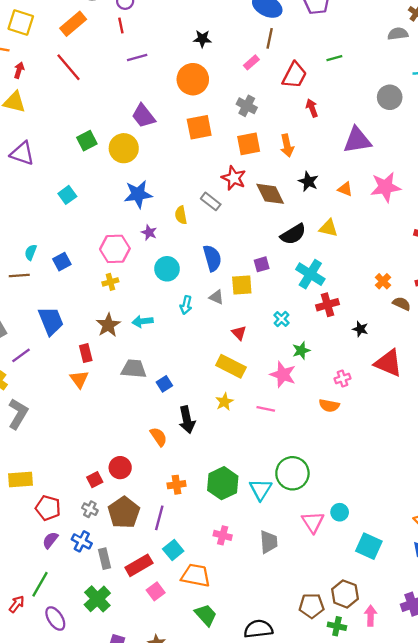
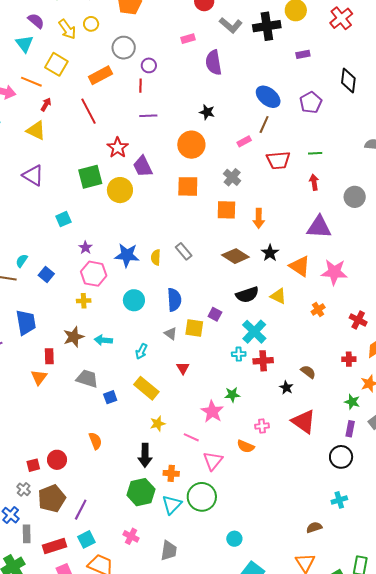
red trapezoid: (294, 75) -> (278, 160), turned 45
red arrow: (312, 108) -> (314, 182), moved
green square: (87, 141) -> (90, 177), size x1.4
red star: (234, 178) -> (118, 148), moved
orange triangle: (345, 189) -> (300, 266), size x1.6
blue star: (138, 194) -> (127, 255), moved
brown diamond: (270, 194) -> (235, 256), turned -44
purple star: (149, 232) -> (85, 248), moved
blue square: (62, 262) -> (46, 274), turned -35
purple square: (262, 264) -> (215, 314), turned 32
orange cross: (383, 281) -> (318, 310), moved
brown semicircle: (402, 304) -> (308, 372), moved
cyan arrow: (186, 305) -> (141, 351), moved
cyan cross: (282, 319) -> (239, 354), moved, turned 32
yellow rectangle: (231, 366) -> (146, 388), moved
black arrow: (187, 420) -> (145, 455), moved
orange cross: (177, 485) -> (171, 473), moved
pink triangle: (313, 522) -> (213, 461), moved

